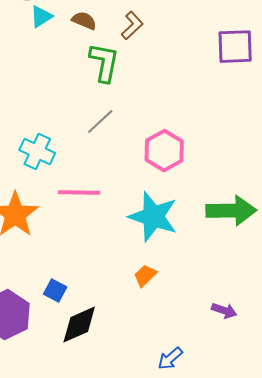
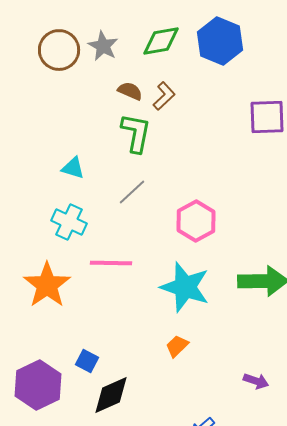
cyan triangle: (41, 17) -> (73, 168), moved, turned 50
brown semicircle: (84, 21) -> (130, 91), moved

